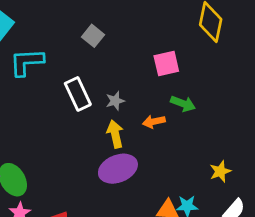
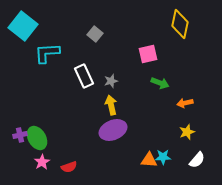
orange arrow: (154, 122) -> (185, 103), moved

